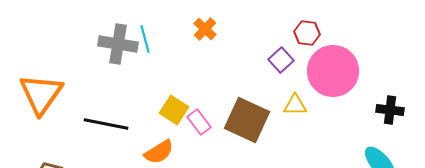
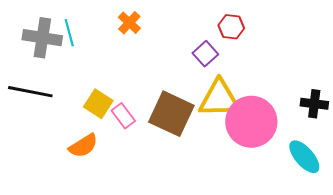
pink circle: (333, 71) -> (251, 122), moved
yellow triangle: (295, 105) -> (219, 99), size x1.8
black line: (106, 124) -> (30, 92), moved

